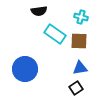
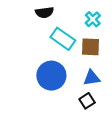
cyan cross: (81, 17) -> (93, 19), turned 32
blue circle: (25, 69) -> (51, 76), moved

